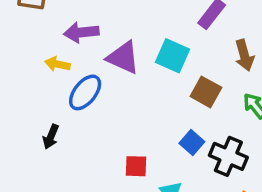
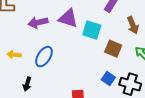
purple triangle: (123, 58) -> (68, 18), moved
yellow arrow: (58, 64) -> (14, 55), moved

